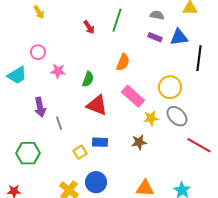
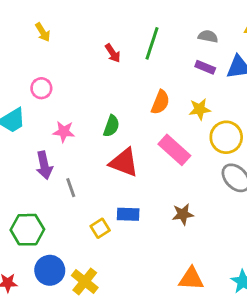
pink star: (58, 71) -> (64, 132), moved
yellow star: (151, 118) -> (200, 109), moved
blue circle: (96, 182) -> (50, 270), moved

